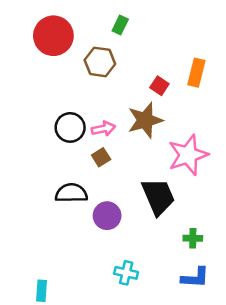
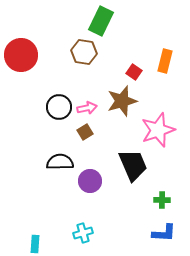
green rectangle: (120, 25) -> (101, 21), size x1.8
red circle: (53, 36) -> (21, 55), moved
cyan cross: (126, 273) -> (83, 233), moved, turned -30

